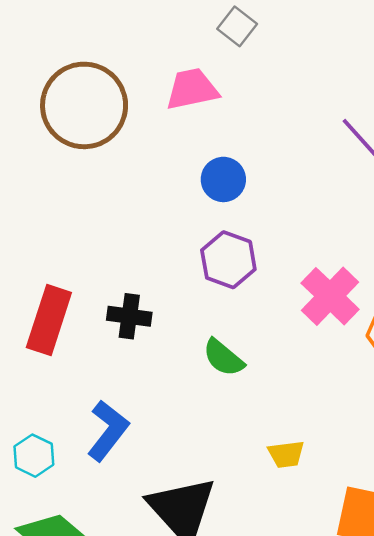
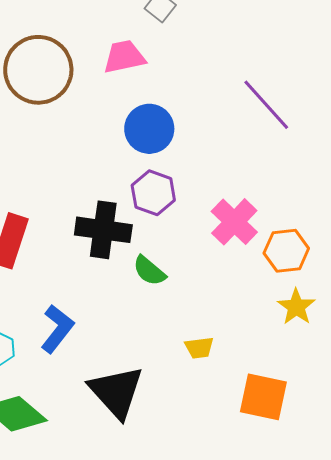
blue circle: (223, 179) -> (149, 129), size x1.4
black cross: (129, 316) -> (103, 230), moved, size x1.6

